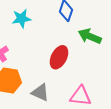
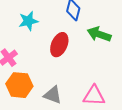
red ellipse: (59, 57) -> (59, 45), moved

